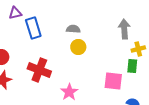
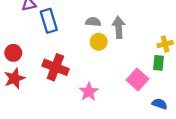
gray arrow: (124, 29) -> (119, 27), moved
pink square: (113, 81) -> (137, 79), turned 36

